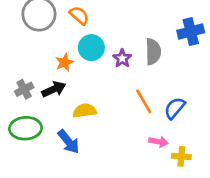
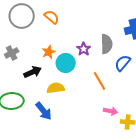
cyan circle: (91, 48) -> (66, 63), moved
orange star: (64, 62) -> (49, 52), moved
gray cross: (24, 89) -> (12, 53), moved
blue semicircle: (175, 108) -> (123, 63), moved

